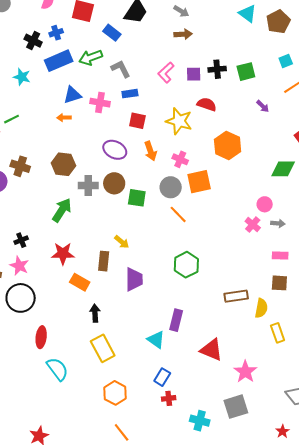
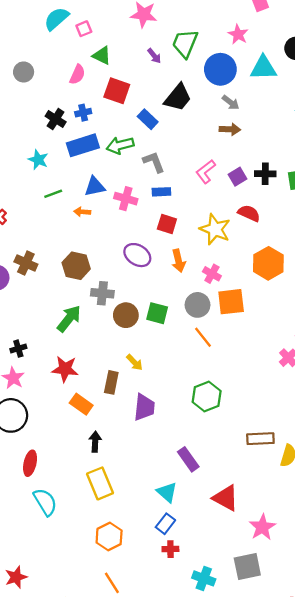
purple square: (194, 74) -> (237, 177), turned -35
green line: (11, 119) -> (53, 194), moved
brown circle: (114, 183) -> (126, 315), moved
purple rectangle: (176, 320) -> (188, 459), turned -55
cyan triangle: (156, 340) -> (167, 492), moved

